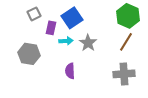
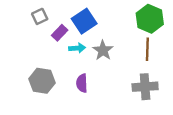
purple rectangle: (51, 28) -> (60, 33), turned 32
brown line: (126, 42) -> (147, 49), turned -30
gray hexagon: (29, 54) -> (42, 81), moved

